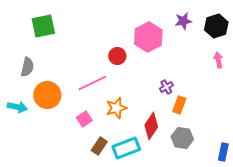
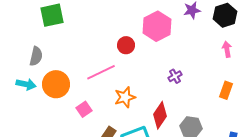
orange rectangle: (179, 105) -> (226, 90), moved
cyan arrow: (17, 107) -> (26, 84), moved
pink square: (84, 119) -> (84, 109), moved

